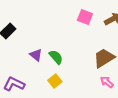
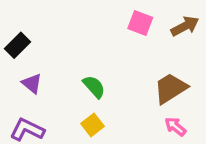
purple triangle: (36, 55) -> (32, 83), moved

